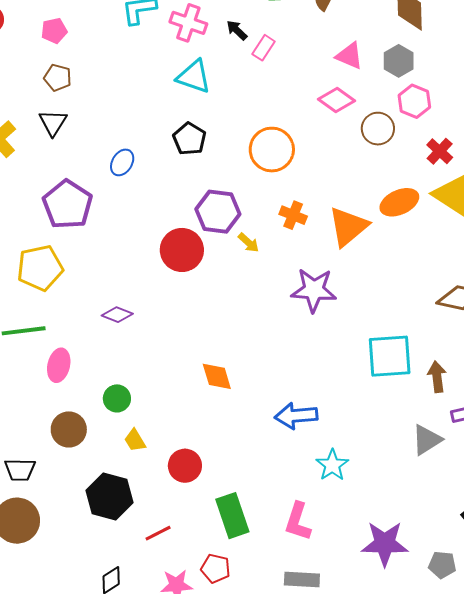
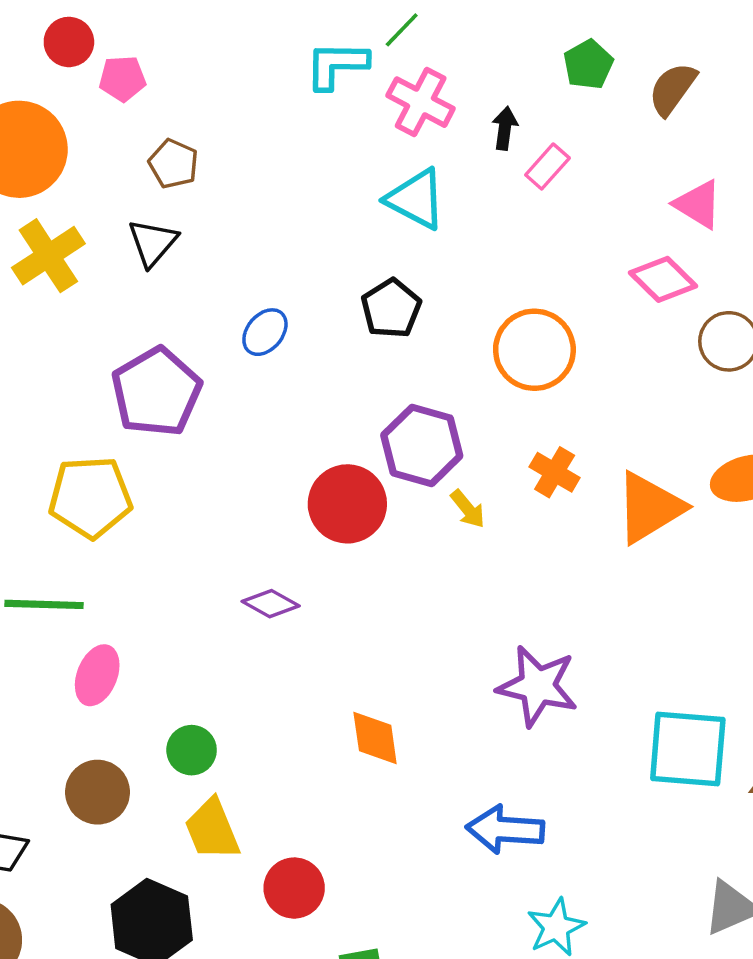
black arrow: (237, 30) -> (505, 128), turned 45
pink pentagon: (54, 31) -> (122, 79), moved
purple star: (314, 290) -> (538, 686), moved
purple diamond: (117, 315) -> (271, 604), moved
yellow trapezoid: (135, 440) -> (212, 829), size x1.5

